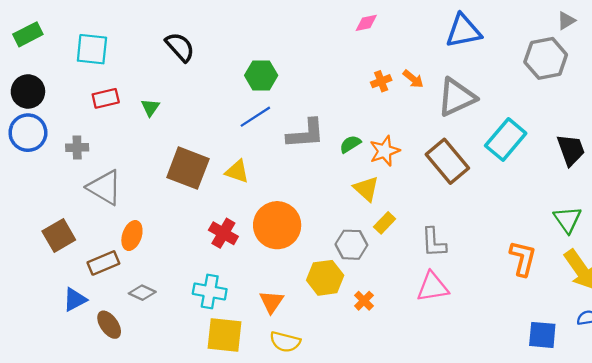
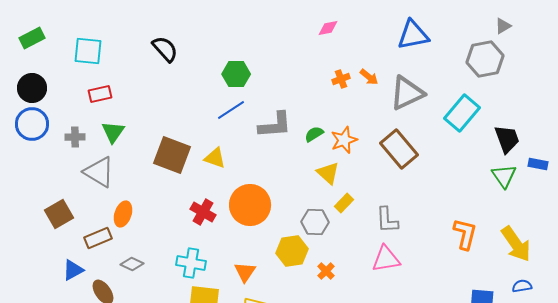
green triangle: (150, 107) -> (113, 132), moved, size x1.4
cyan rectangle: (506, 139) -> (462, 113), moved
green triangle: (567, 220) -> (504, 176), moved

